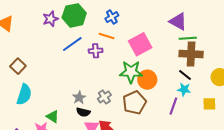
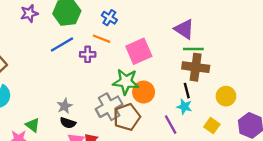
blue cross: (112, 17) -> (109, 18), turned -32
purple star: (50, 19) -> (29, 13), moved
black line: (185, 75) -> (187, 91), turned 32
gray cross: (104, 97) -> (109, 107), moved, size x1.6
yellow square: (209, 104) -> (212, 126), turned 32
purple line: (173, 106) -> (171, 125), turned -54

